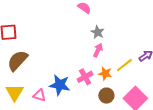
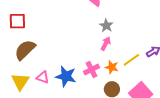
pink triangle: (39, 95) -> (43, 77), moved

